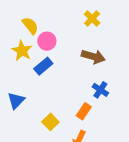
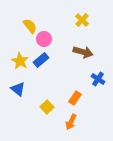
yellow star: (22, 51) -> (20, 61), moved
blue cross: (100, 90) -> (98, 79), moved
blue triangle: (16, 101) -> (18, 89), turned -35

